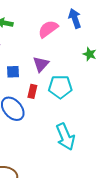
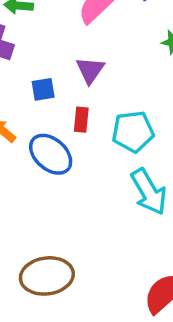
cyan pentagon: (60, 87) -> (133, 132), moved

